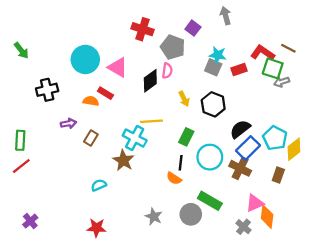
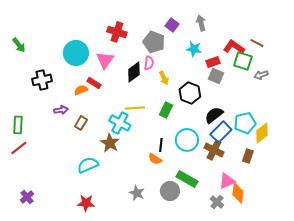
gray arrow: (226, 16) -> (201, 23), moved
red cross: (143, 29) -> (117, 32), moved
pink triangle: (118, 67) -> (105, 60), turned 36
gray square: (213, 67) -> (216, 76), moved
gray arrow: (282, 82) -> (261, 75), moved
yellow arrow: (184, 99) -> (164, 78), moved
orange semicircle: (91, 101) -> (81, 90), turned -32
green rectangle: (186, 137) -> (166, 110), moved
cyan pentagon: (275, 138) -> (245, 123), turned 30
cyan semicircle: (99, 185) -> (88, 165), size x1.5

